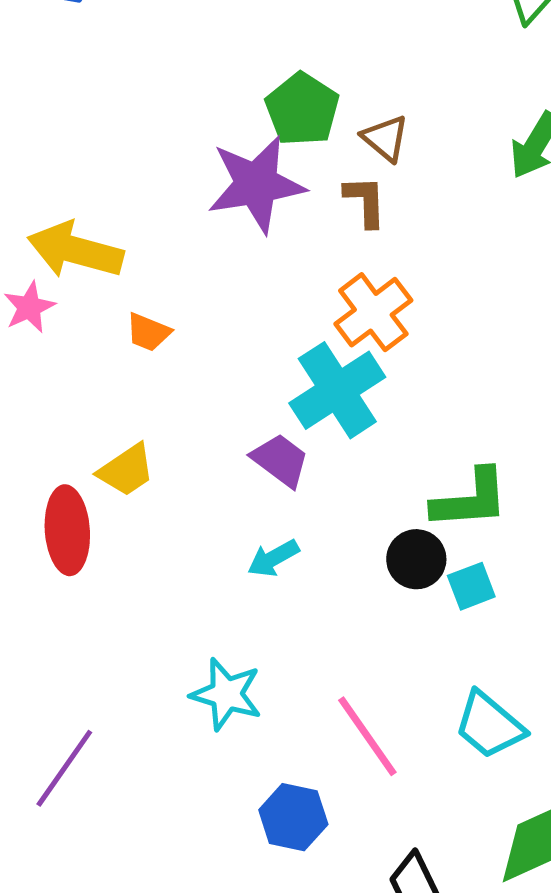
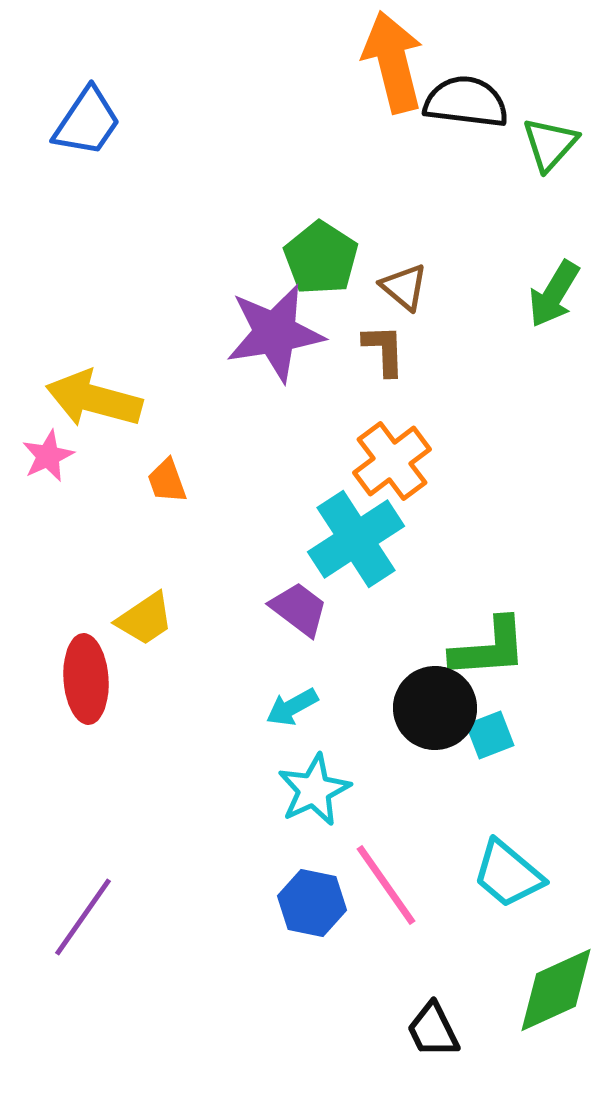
orange trapezoid: (148, 332) -> (167, 481), turned 48
black circle: (416, 559) -> (435, 708), size x1.4
cyan star: (226, 694) -> (314, 790), moved, turned 30
blue hexagon: (293, 817) -> (312, 903), moved

